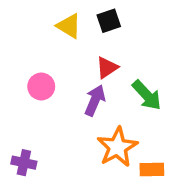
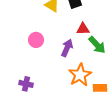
red triangle: (107, 67) -> (83, 29), moved, turned 32

